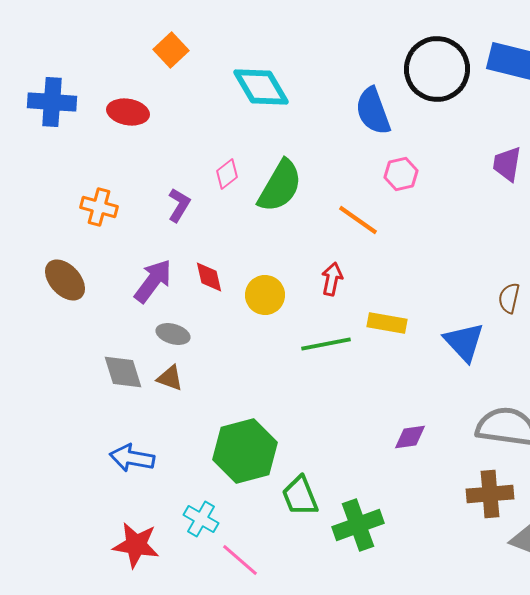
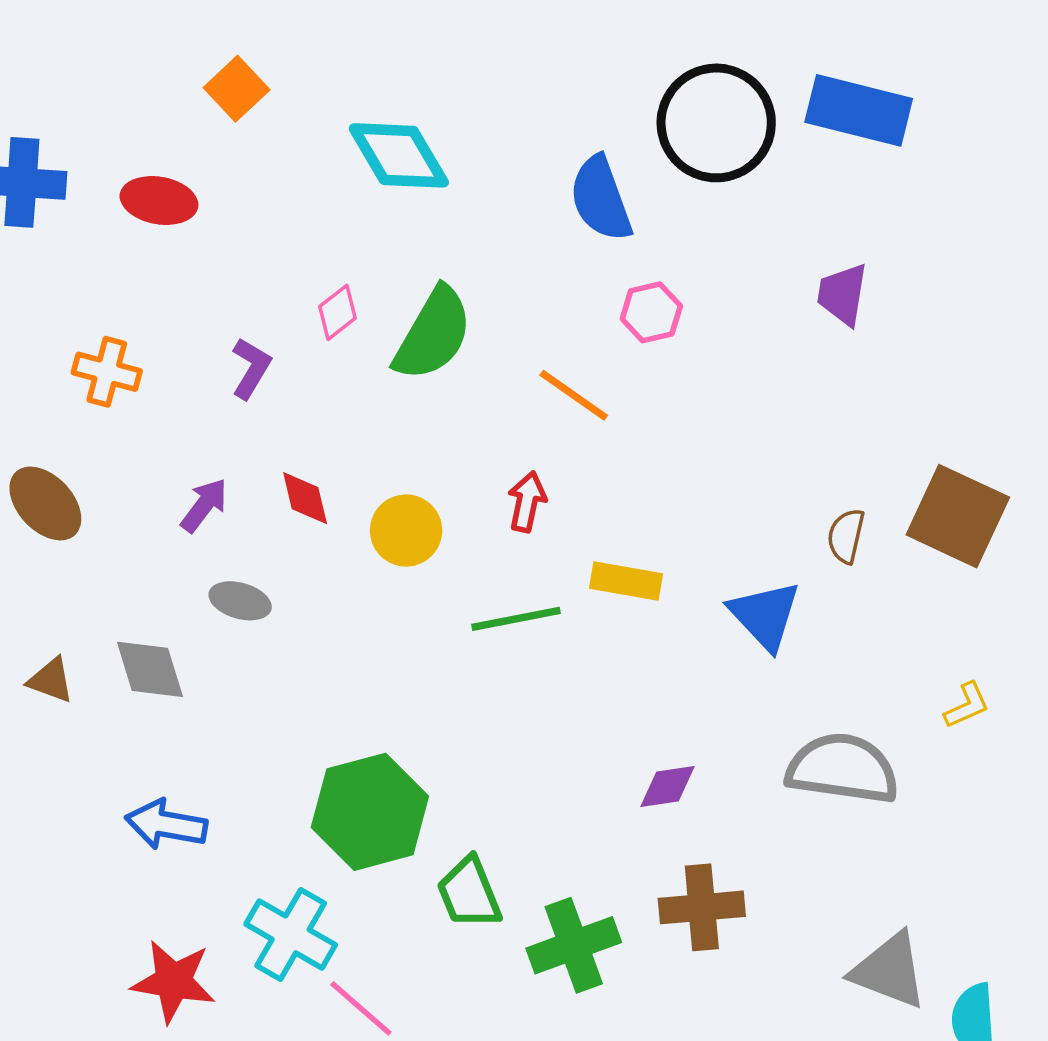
purple arrow: (153, 281) -> (204, 505), size x0.7
brown triangle: (170, 378) -> (51, 680), moved
brown cross: (490, 494) -> (702, 907), moved
cyan cross: (201, 519) -> (291, 934), size x1.4

